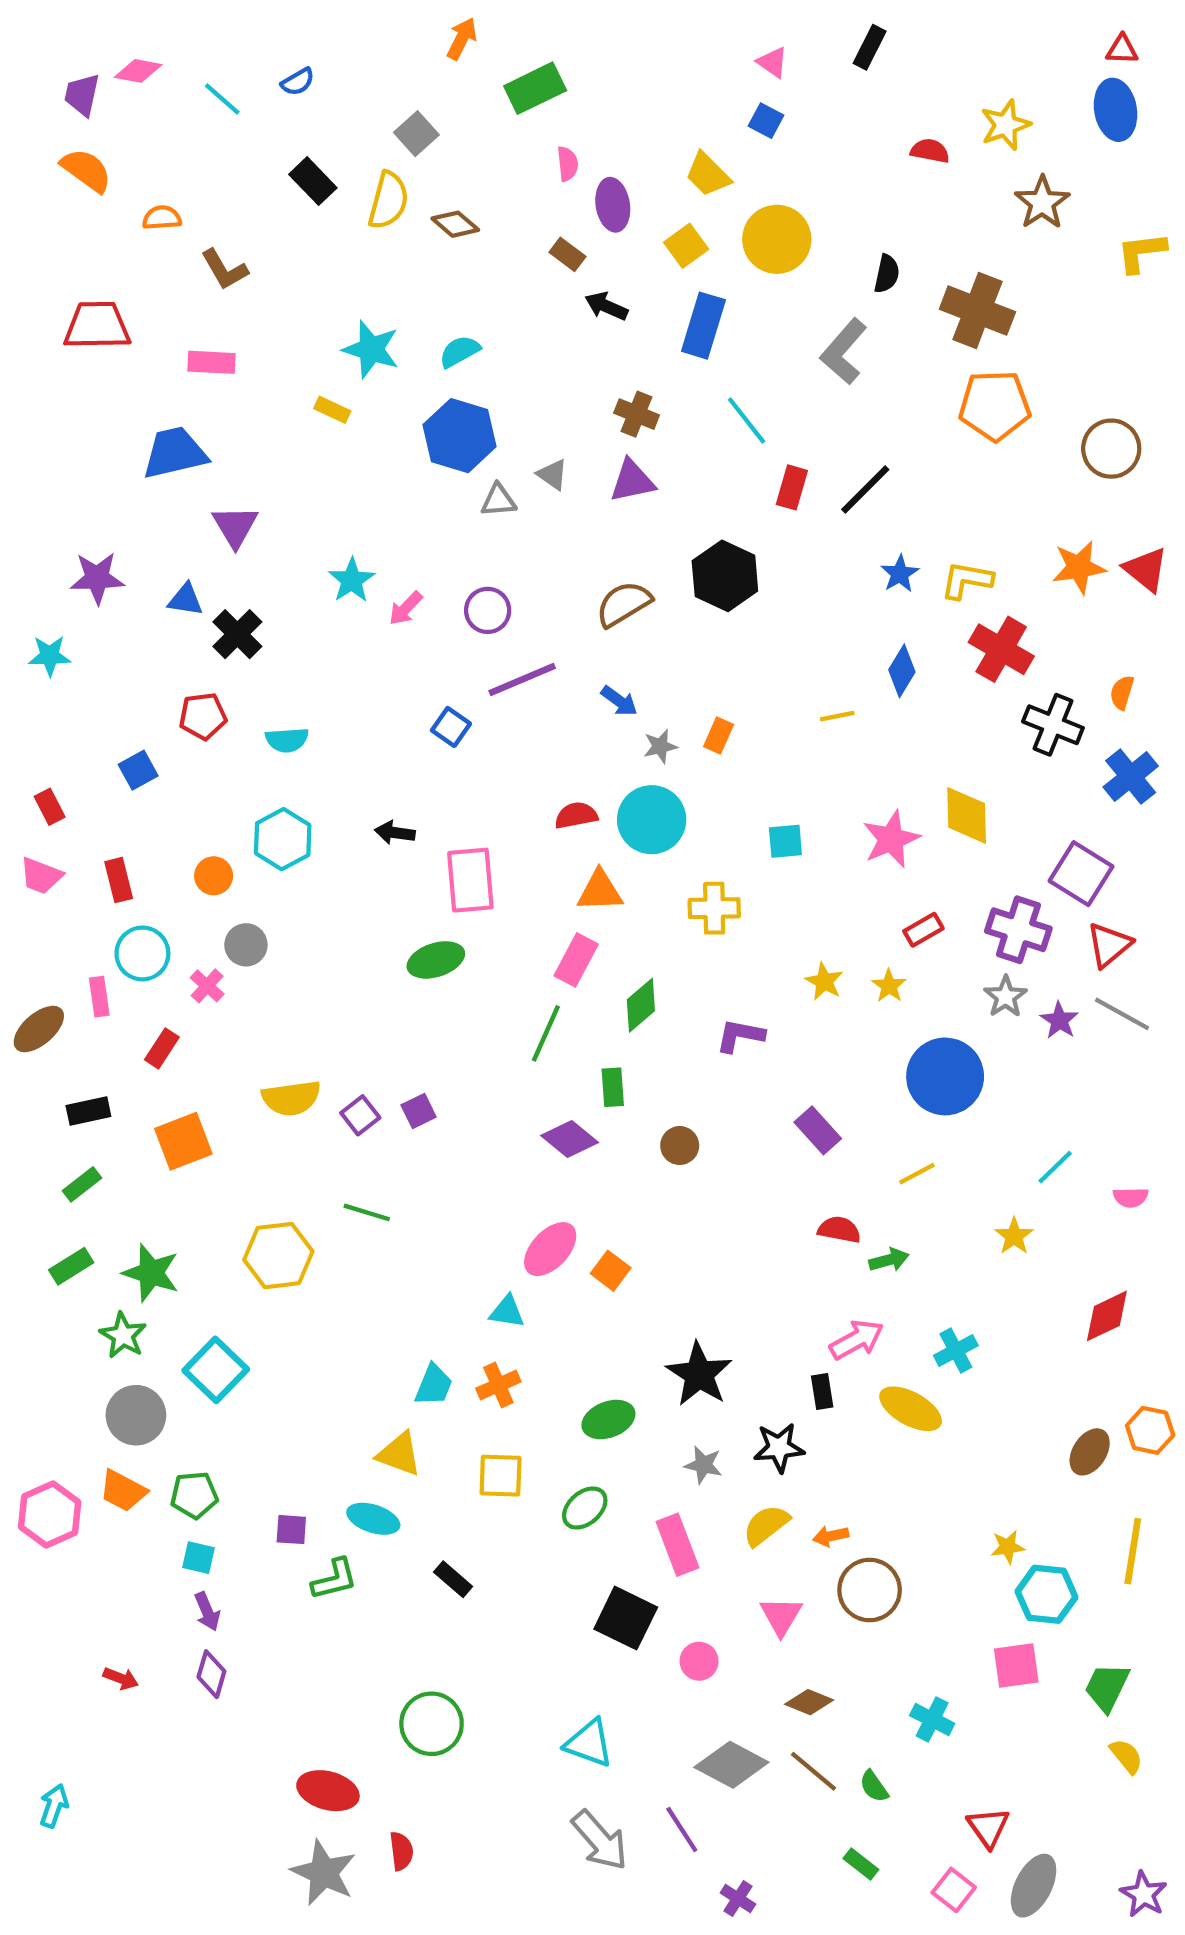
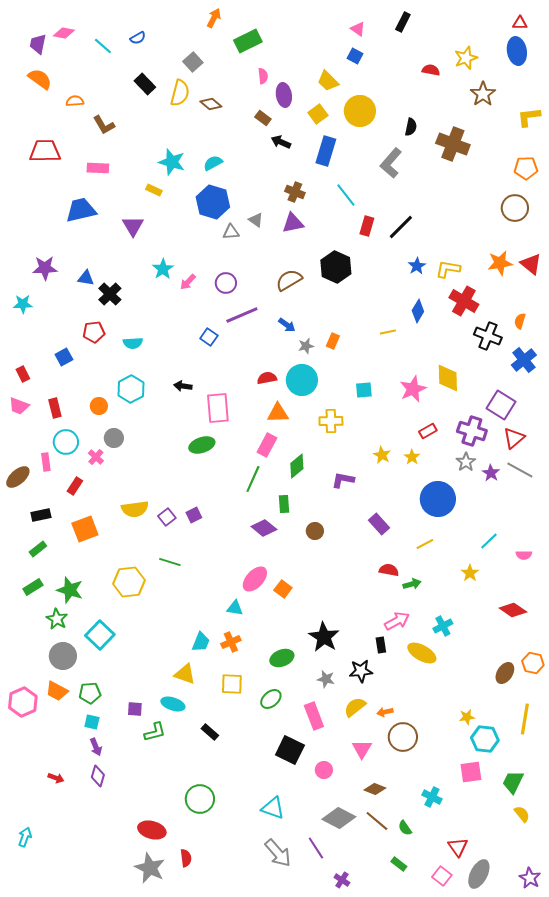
orange pentagon: (995, 405) -> (526, 168), moved, size x0.7
purple triangle: (235, 526) -> (133, 226), moved
red diamond: (1107, 1316) -> (513, 610), turned 60

